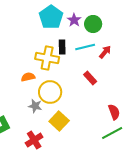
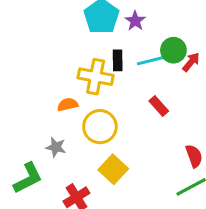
green circle: (93, 24) -> (173, 50), moved
red arrow: (105, 52) -> (191, 62), moved
gray star: (35, 106) -> (56, 147), moved

